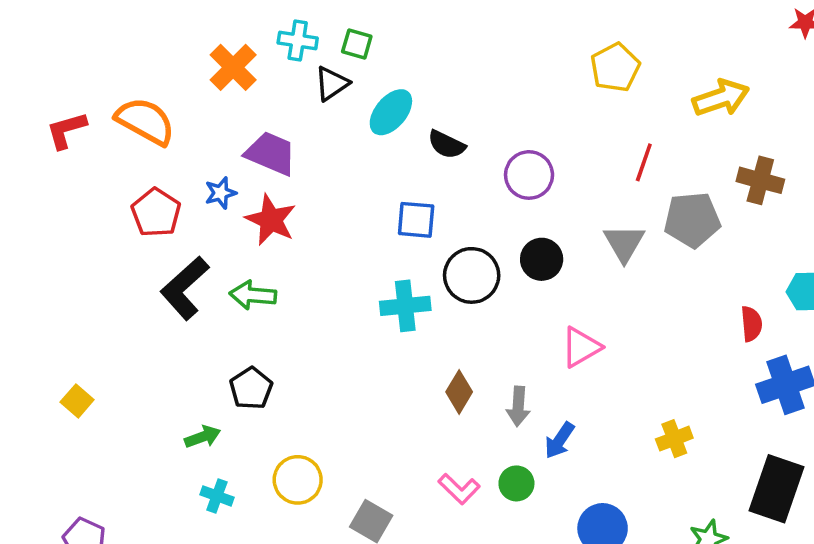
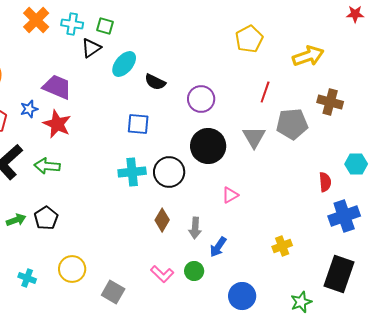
orange cross: (233, 67) -> (36, 20), moved
black circle: (542, 259) -> (208, 146), size x1.5
black circle: (472, 275) -> (169, 172), moved
pink triangle: (581, 347) -> (230, 195), size x0.7
green arrow: (203, 437) -> (16, 220), moved

